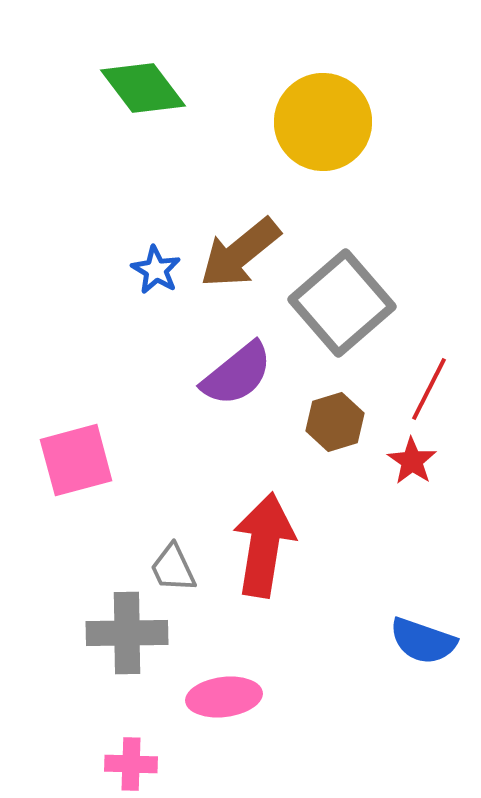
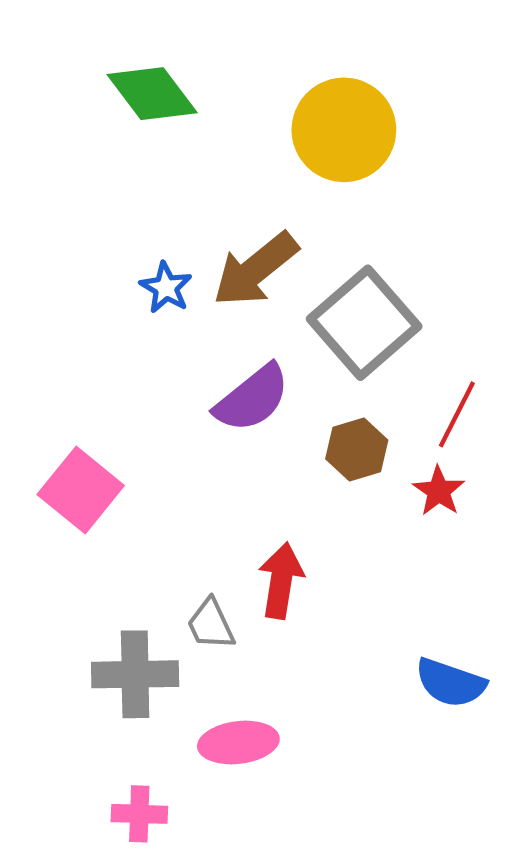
pink square: (76, 460) -> (81, 490), turned -36
red arrow: (264, 545) -> (281, 581), size x0.7
gray trapezoid: (173, 568) -> (211, 624), moved

